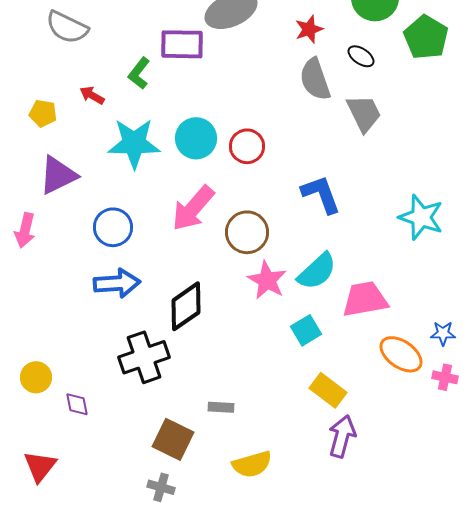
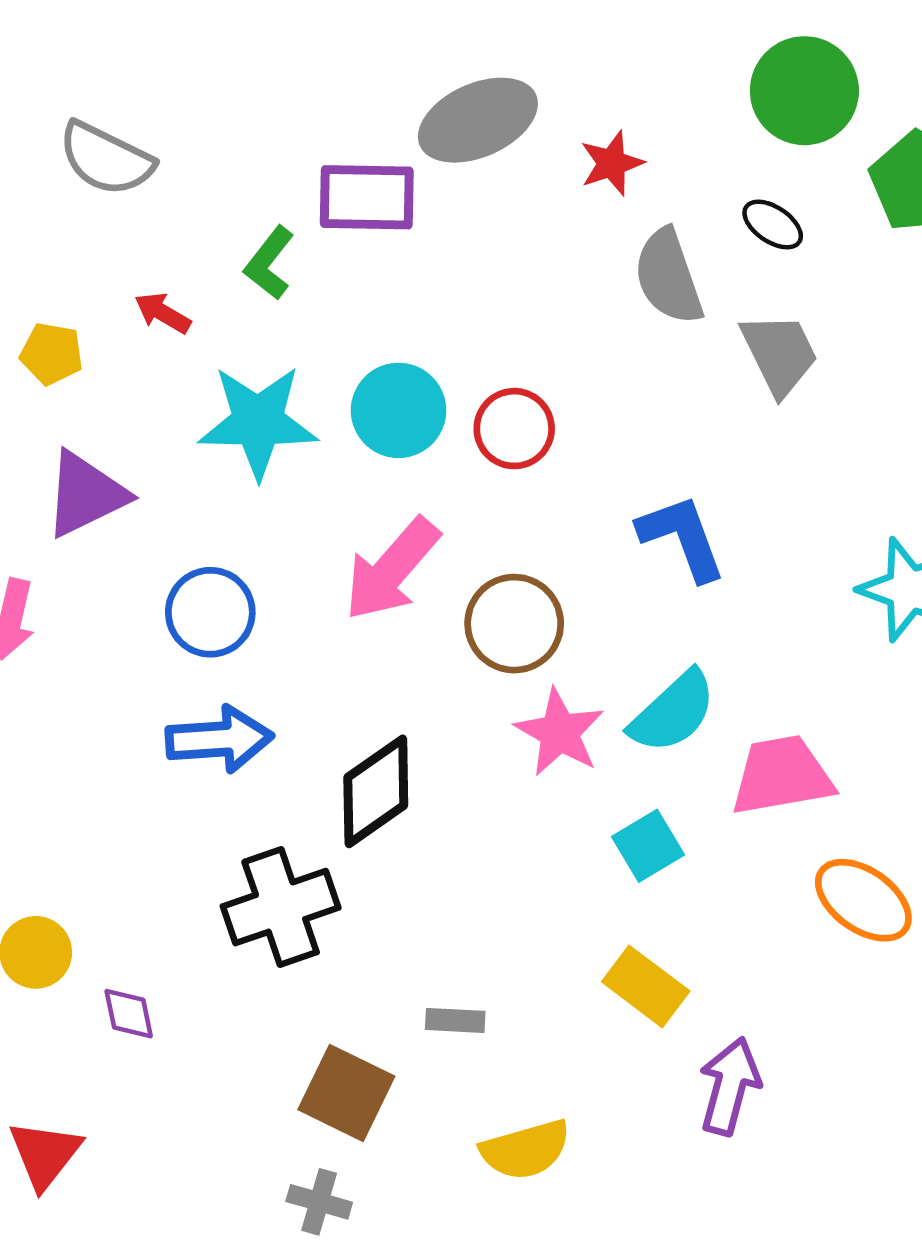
red star: (309, 29) -> (612, 163), moved
yellow rectangle: (328, 390) -> (646, 986), moved

